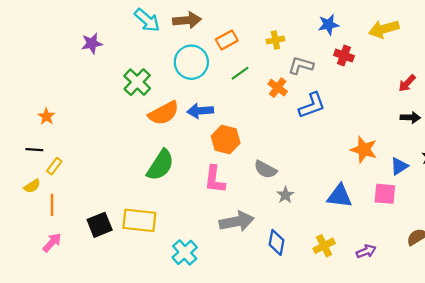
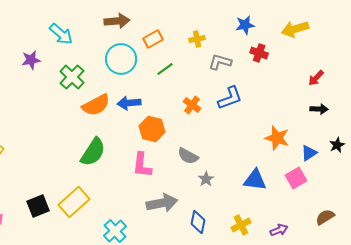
cyan arrow: (147, 20) -> (61, 34), moved
purple star: (92, 43) -> (31, 60), moved
orange cross: (278, 88) -> (192, 105), moved
pink square: (385, 194) -> (296, 178), turned -35
yellow rectangle: (139, 220) -> (74, 202), turned -48

